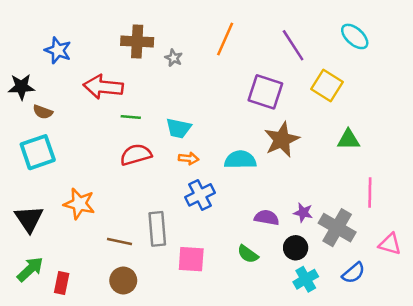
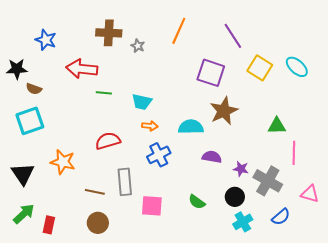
cyan ellipse: (355, 36) -> (297, 67), moved
green triangle: (348, 140) -> (277, 126), moved
red semicircle: (136, 155) -> (108, 141), moved
purple semicircle: (267, 218) -> (212, 157), moved

